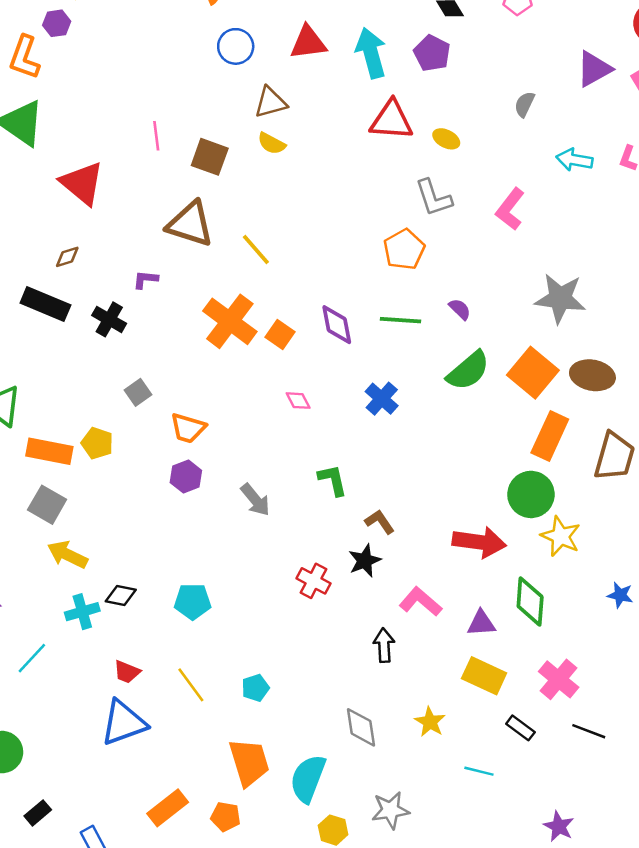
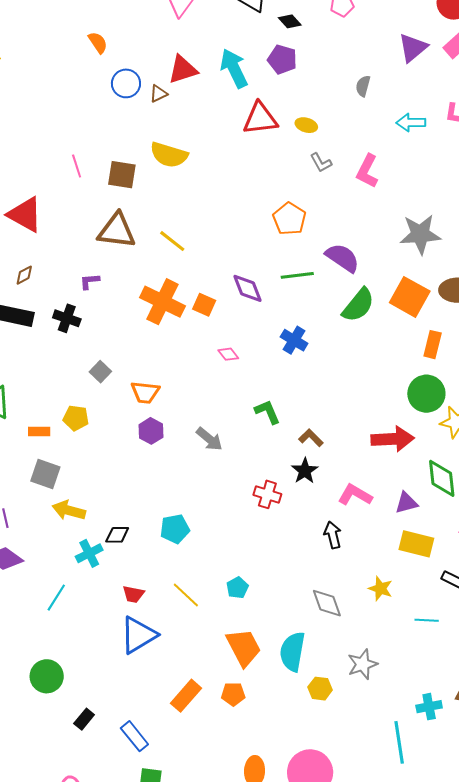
brown triangle: (271, 102) -> (158, 94), moved, size x0.7
yellow semicircle: (272, 143) -> (169, 155), size x1.6
gray L-shape: (434, 198) -> (321, 163), moved, size x0.7
purple semicircle: (460, 309) -> (342, 258), size x1.8
orange rectangle: (550, 436) -> (433, 345), size x0.7
orange rectangle: (49, 451) -> (39, 431), size x0.6

